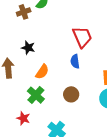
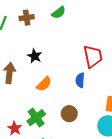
brown cross: (24, 12) -> (27, 18), moved
green cross: (36, 95) -> (36, 118), moved

